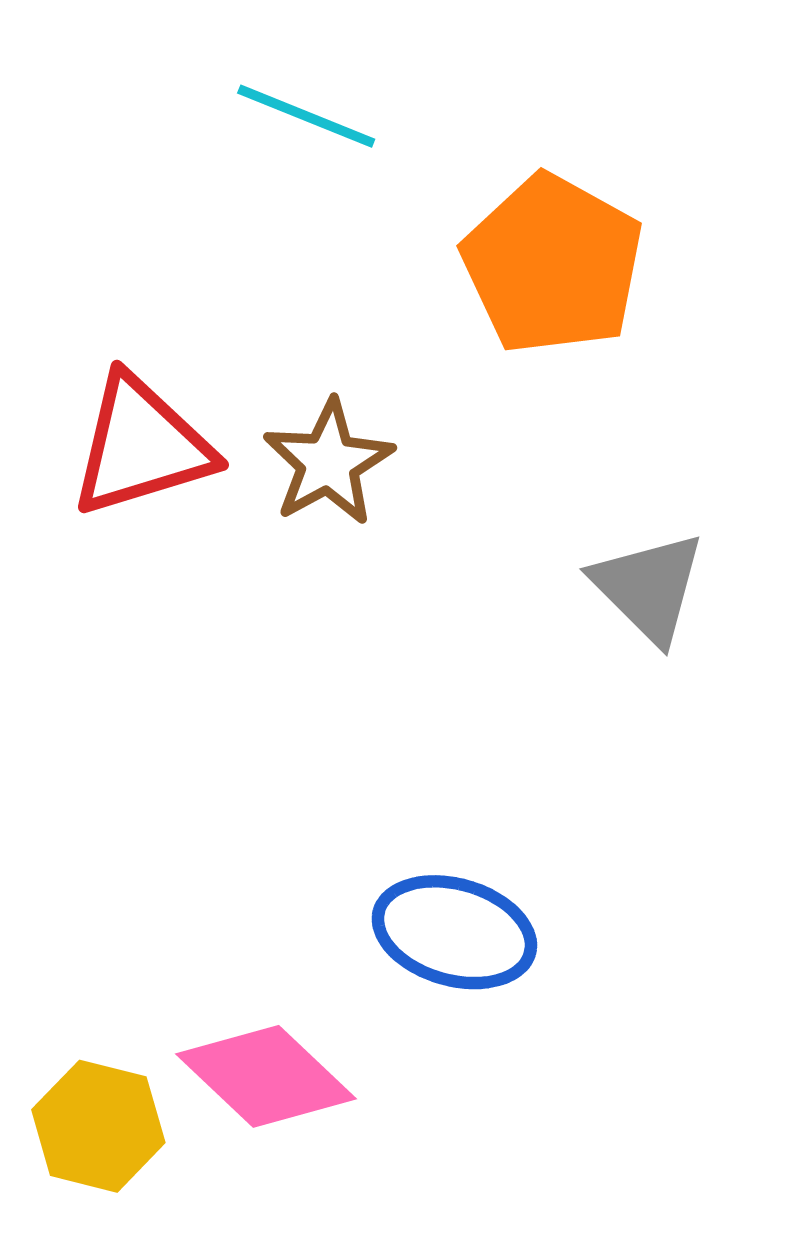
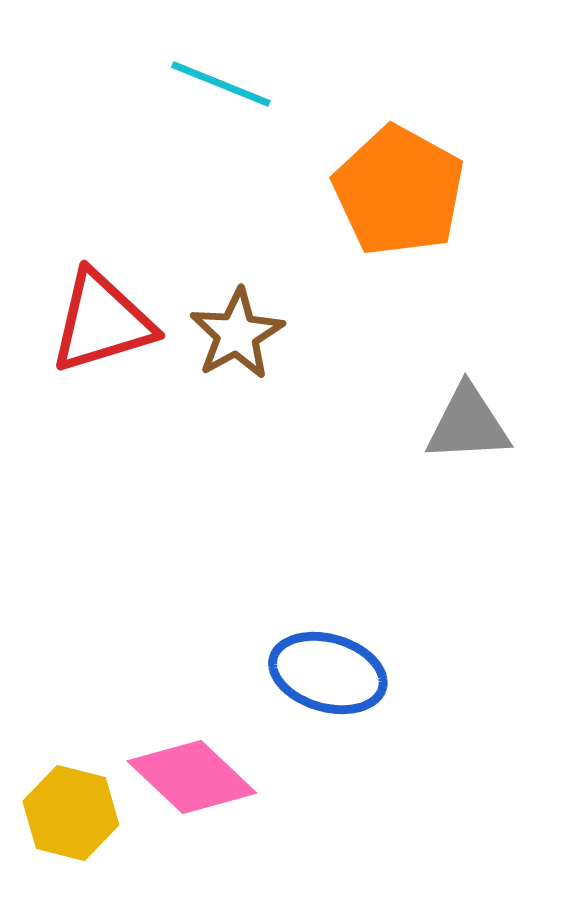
gray triangle: (648, 587) -> (468, 424), turned -48

